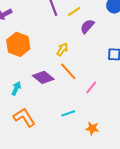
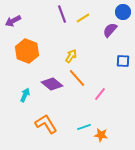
purple semicircle: (87, 26) -> (110, 30), moved
cyan line: (68, 113) -> (84, 127), moved
orange L-shape: (24, 117) -> (46, 124), moved

